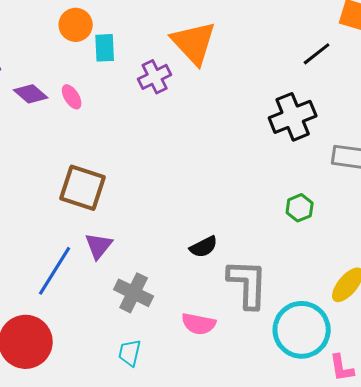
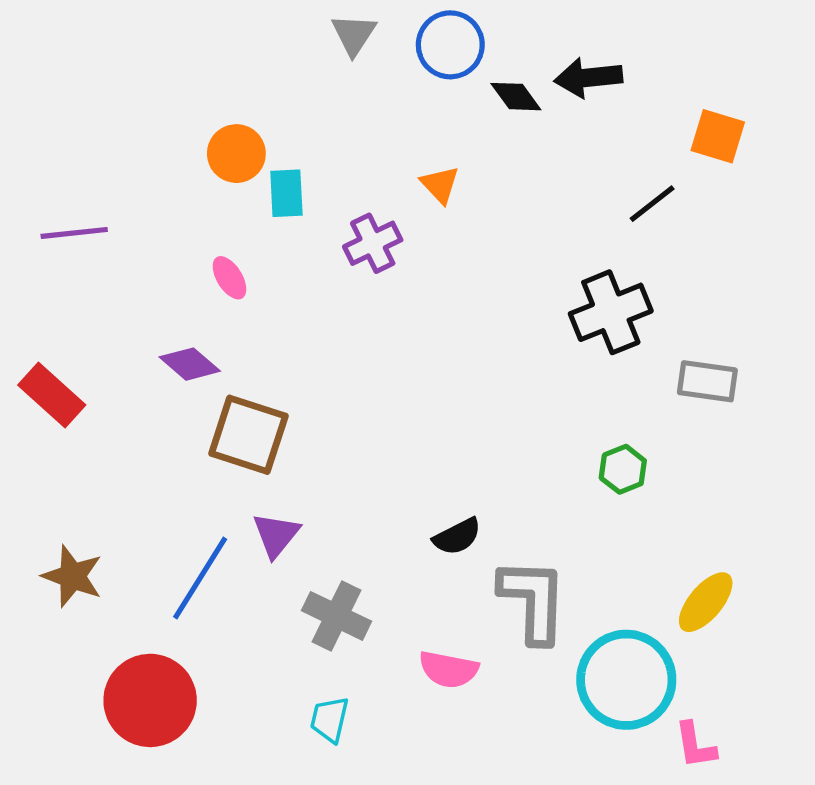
orange triangle: (194, 43) -> (440, 185), size x0.5
purple diamond: (31, 94) -> (190, 364), moved

